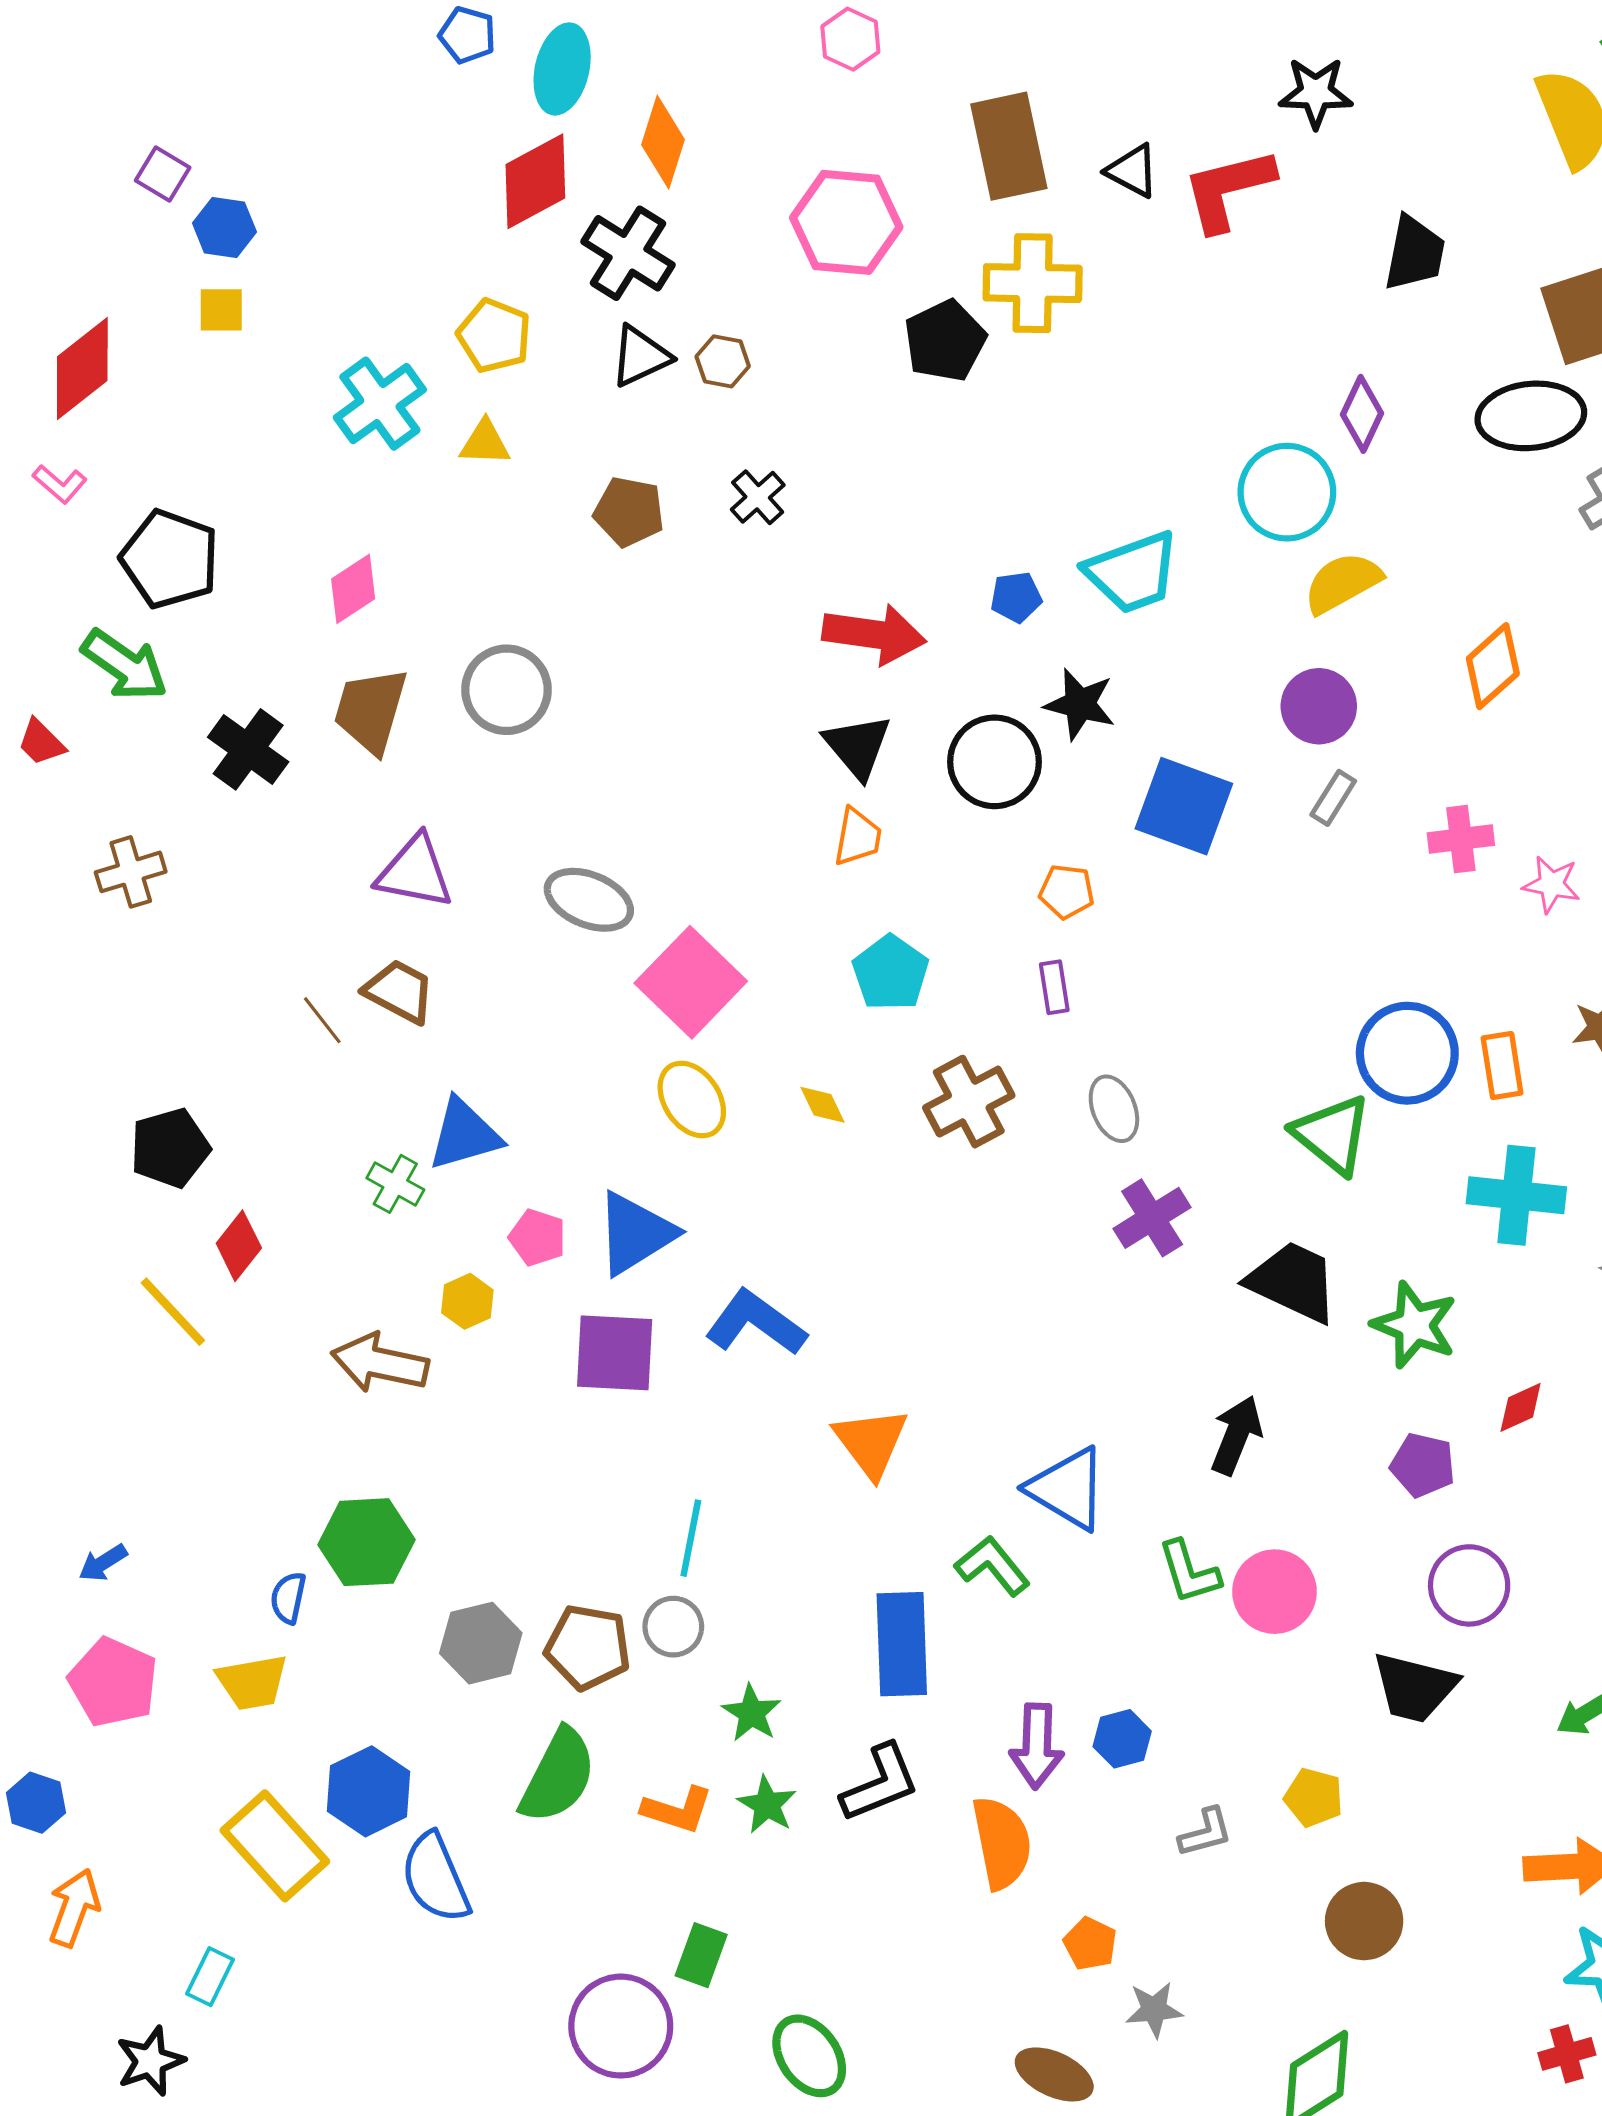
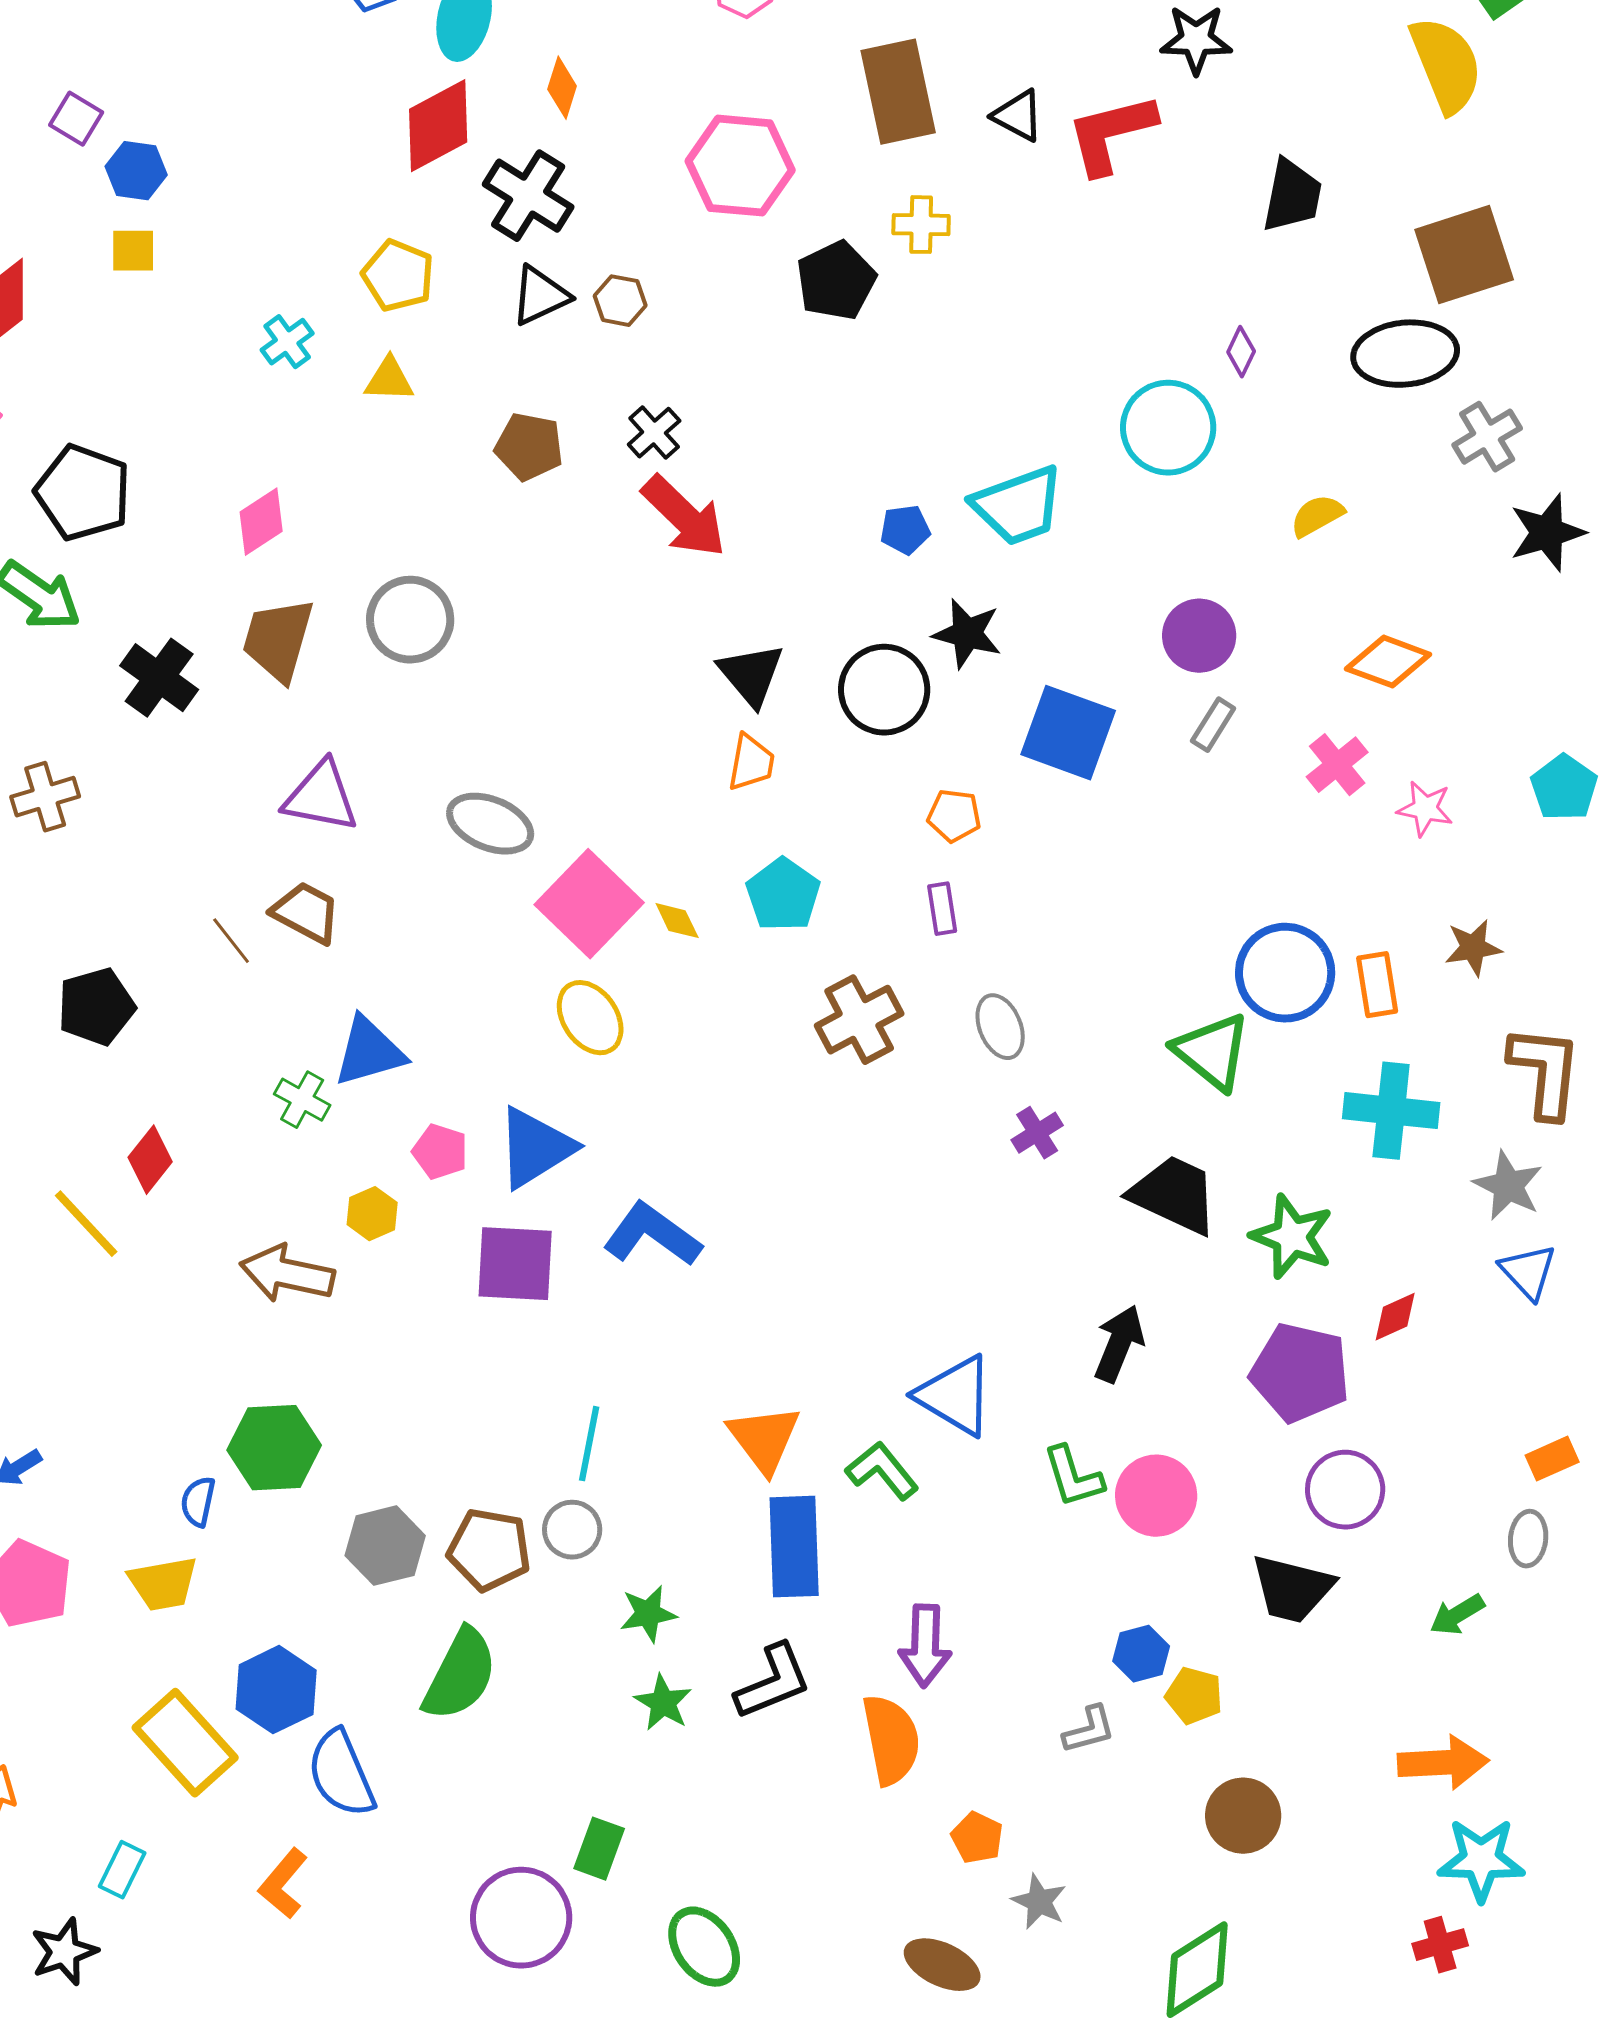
orange diamond: (663, 142) -> (562, 88), size x0.7
yellow cross: (1033, 283) -> (921, 225), size x0.6
cyan cross: (380, 404) -> (287, 342), size x0.6
purple diamond: (1362, 414) -> (1241, 352), size x0.7
yellow semicircle: (1342, 583) -> (1317, 516), moved, size x0.7
red arrow: (874, 634) -> (684, 517), moved, turned 36
orange diamond: (1493, 666) -> (1388, 662), moved, turned 62
pink cross: (1461, 839) -> (1337, 765), turned -32
yellow diamond: (823, 1105) -> (677, 921), moved
black pentagon: (170, 1148) -> (96, 1007), moved
purple cross: (1152, 1218) -> (1037, 1133), size x0.7
orange triangle: (871, 1442) -> (764, 1439), moved
purple pentagon: (1423, 1465) -> (1300, 1373), size x1.6
green star: (752, 1713) -> (648, 1614), turned 30
blue hexagon: (1122, 1739) -> (1141, 1654), moved
orange L-shape: (677, 1810) -> (283, 1884), moved, turned 112
gray star: (1154, 2010) -> (1039, 1902), turned 30

